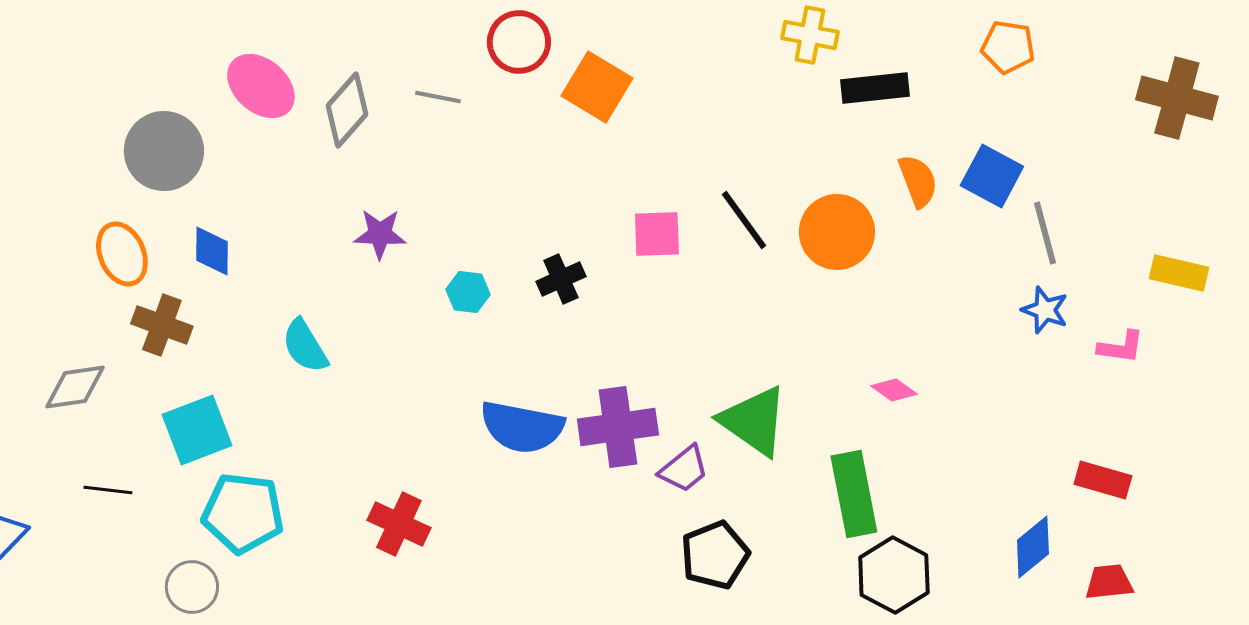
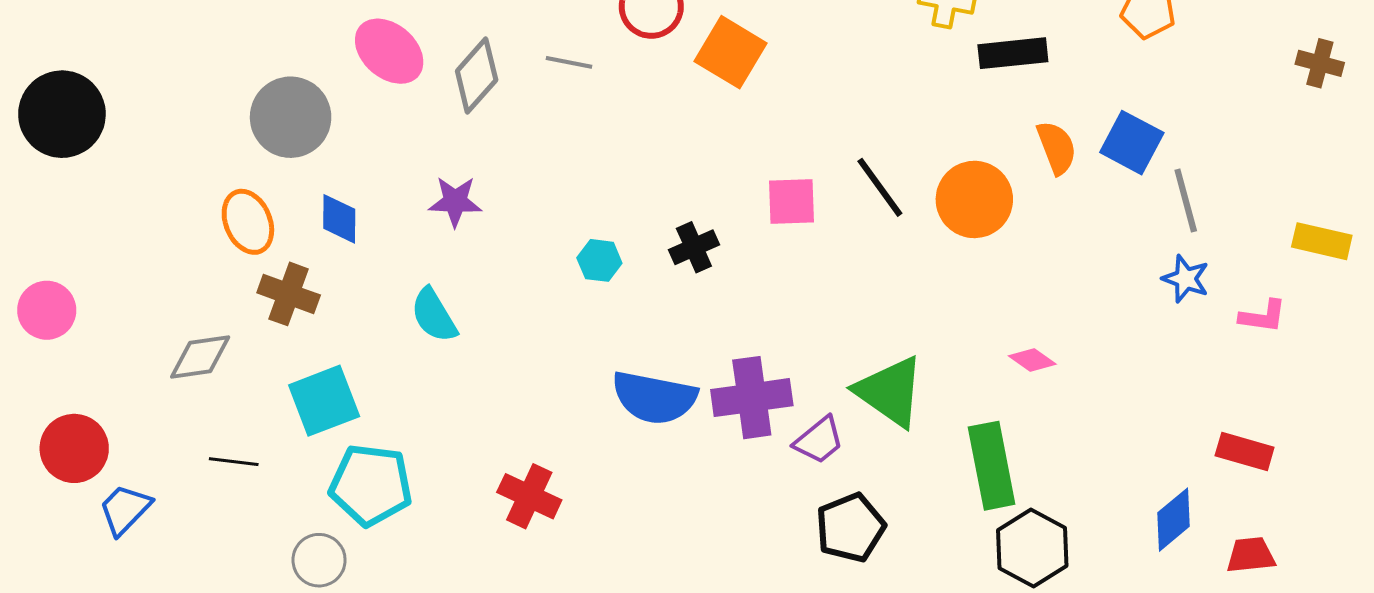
brown cross: (1177, 98) -> (1320, 63), size x0.6
purple star: (380, 234) -> (455, 202), moved

